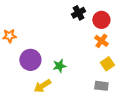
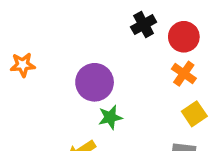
purple circle: (30, 60) -> (95, 82), moved

